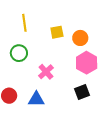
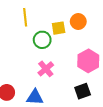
orange circle: (80, 38) -> (78, 22), moved
green circle: (19, 53) -> (42, 40), moved

